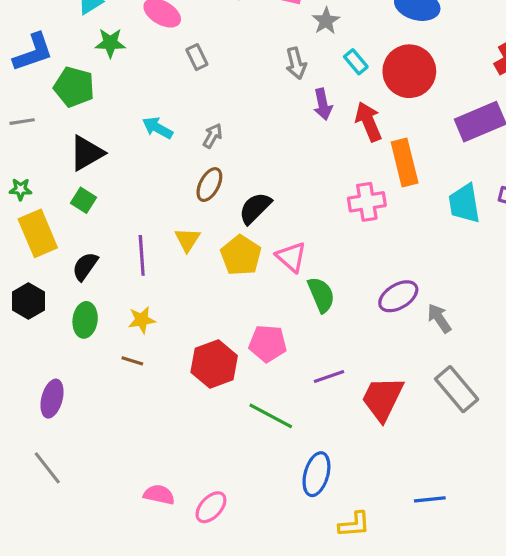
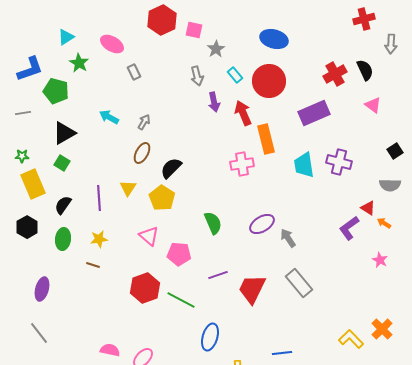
green star: (110, 43) -> (79, 63), turned 30
pink triangle: (291, 257) -> (149, 236), moved
red hexagon: (214, 364) -> (145, 288), moved

